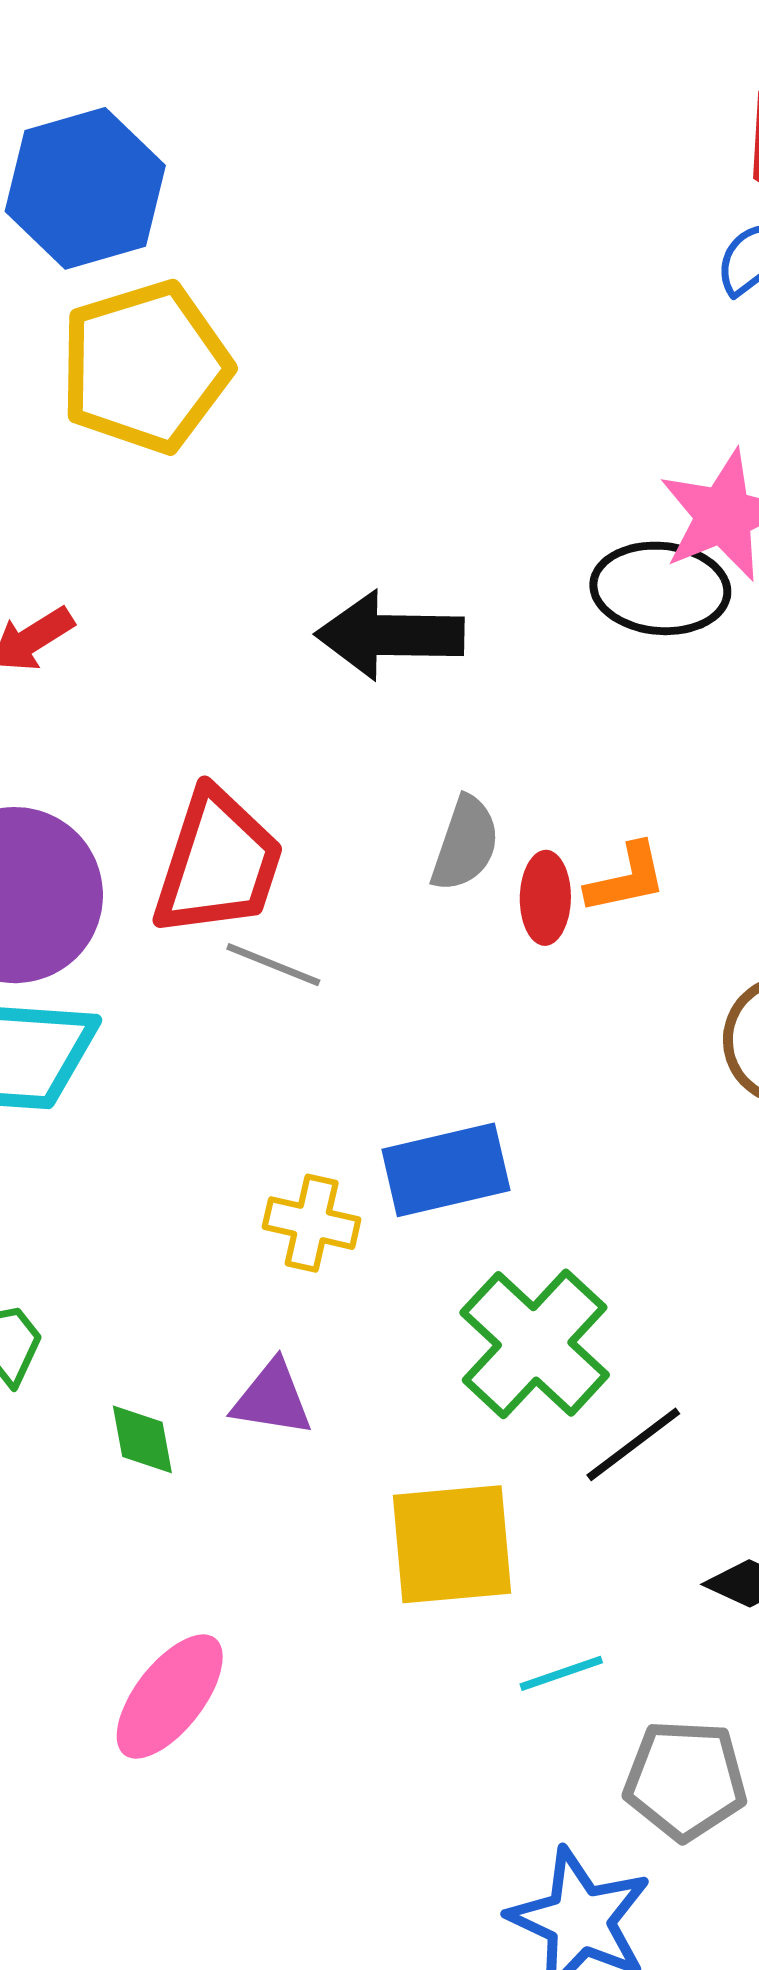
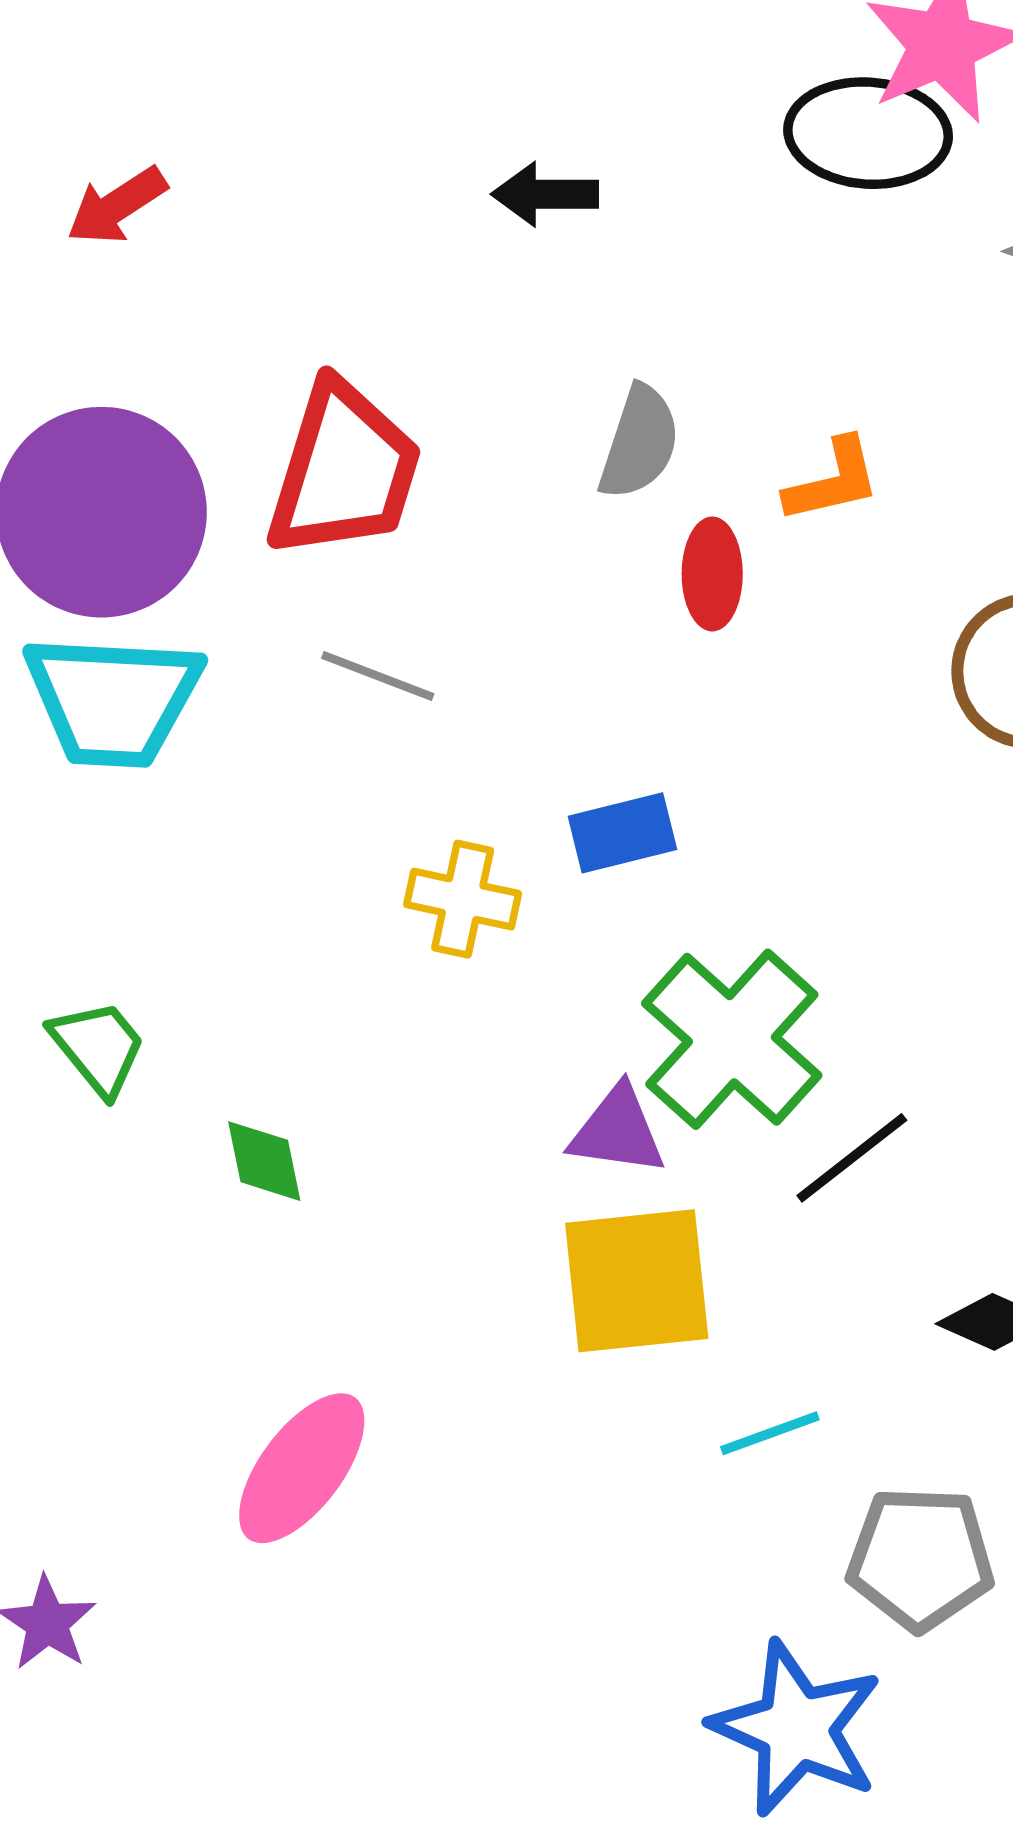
black arrow: (390, 635) -> (545, 194), size x0.6
red ellipse: (545, 898) -> (712, 574), moved
gray line: (273, 965) -> (378, 676), moved
blue rectangle: (446, 1170) -> (622, 833), size x0.7
purple triangle: (272, 1399) -> (618, 1131), moved

